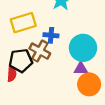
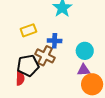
yellow rectangle: (23, 23) -> (28, 30), size x0.7
cyan circle: (83, 48) -> (85, 51), size x0.7

